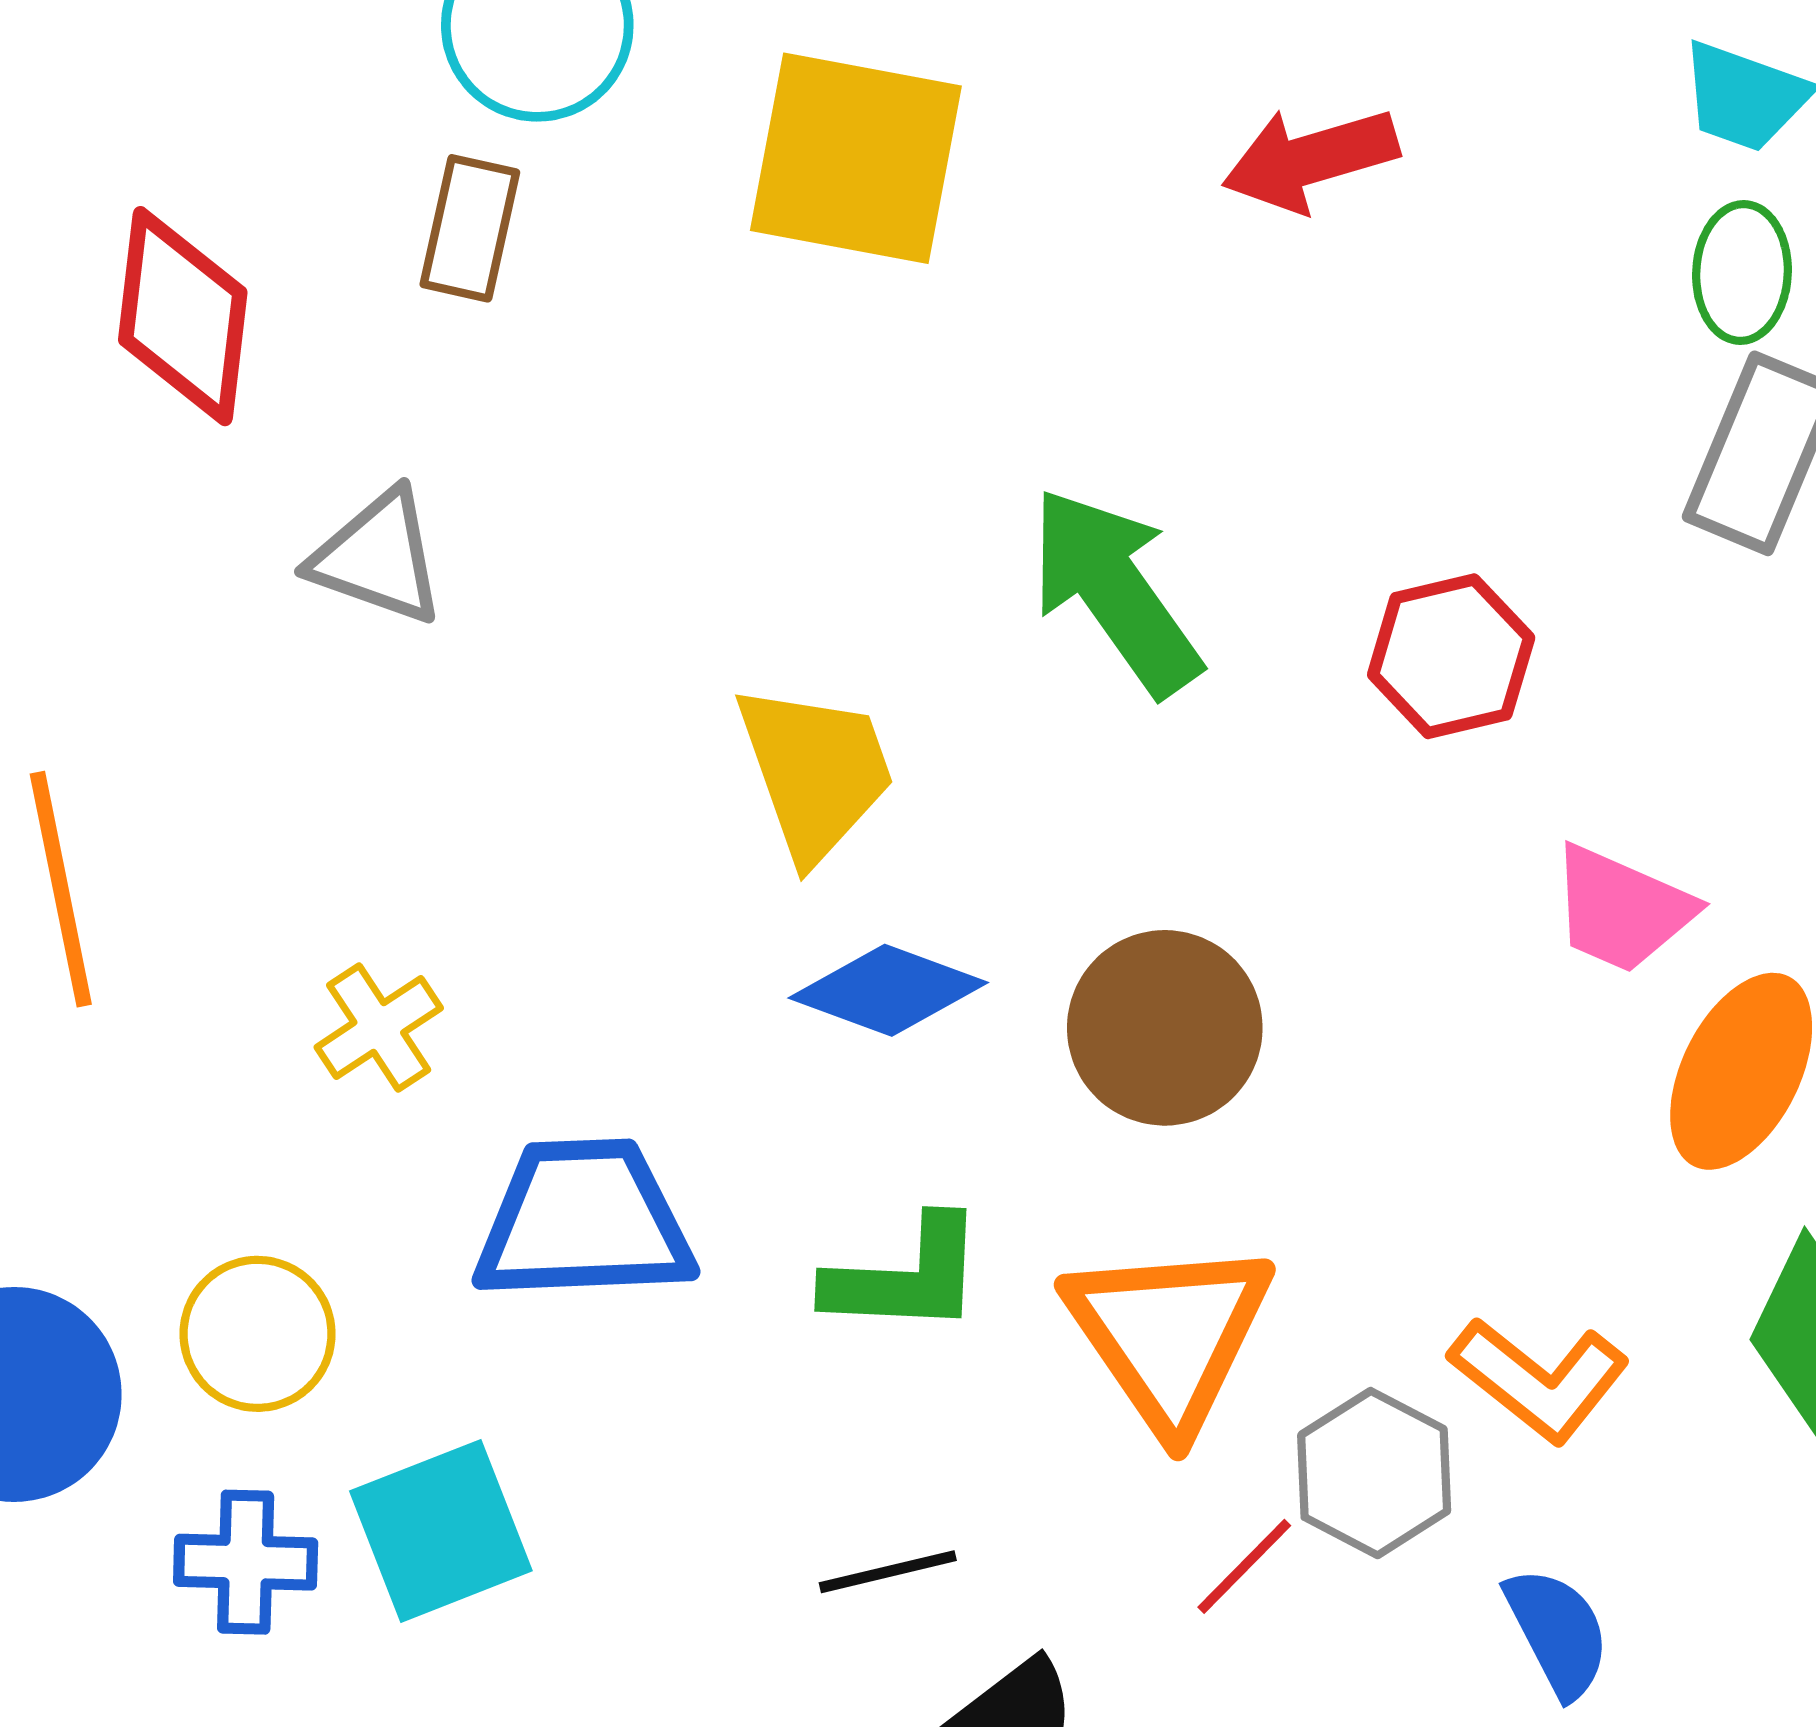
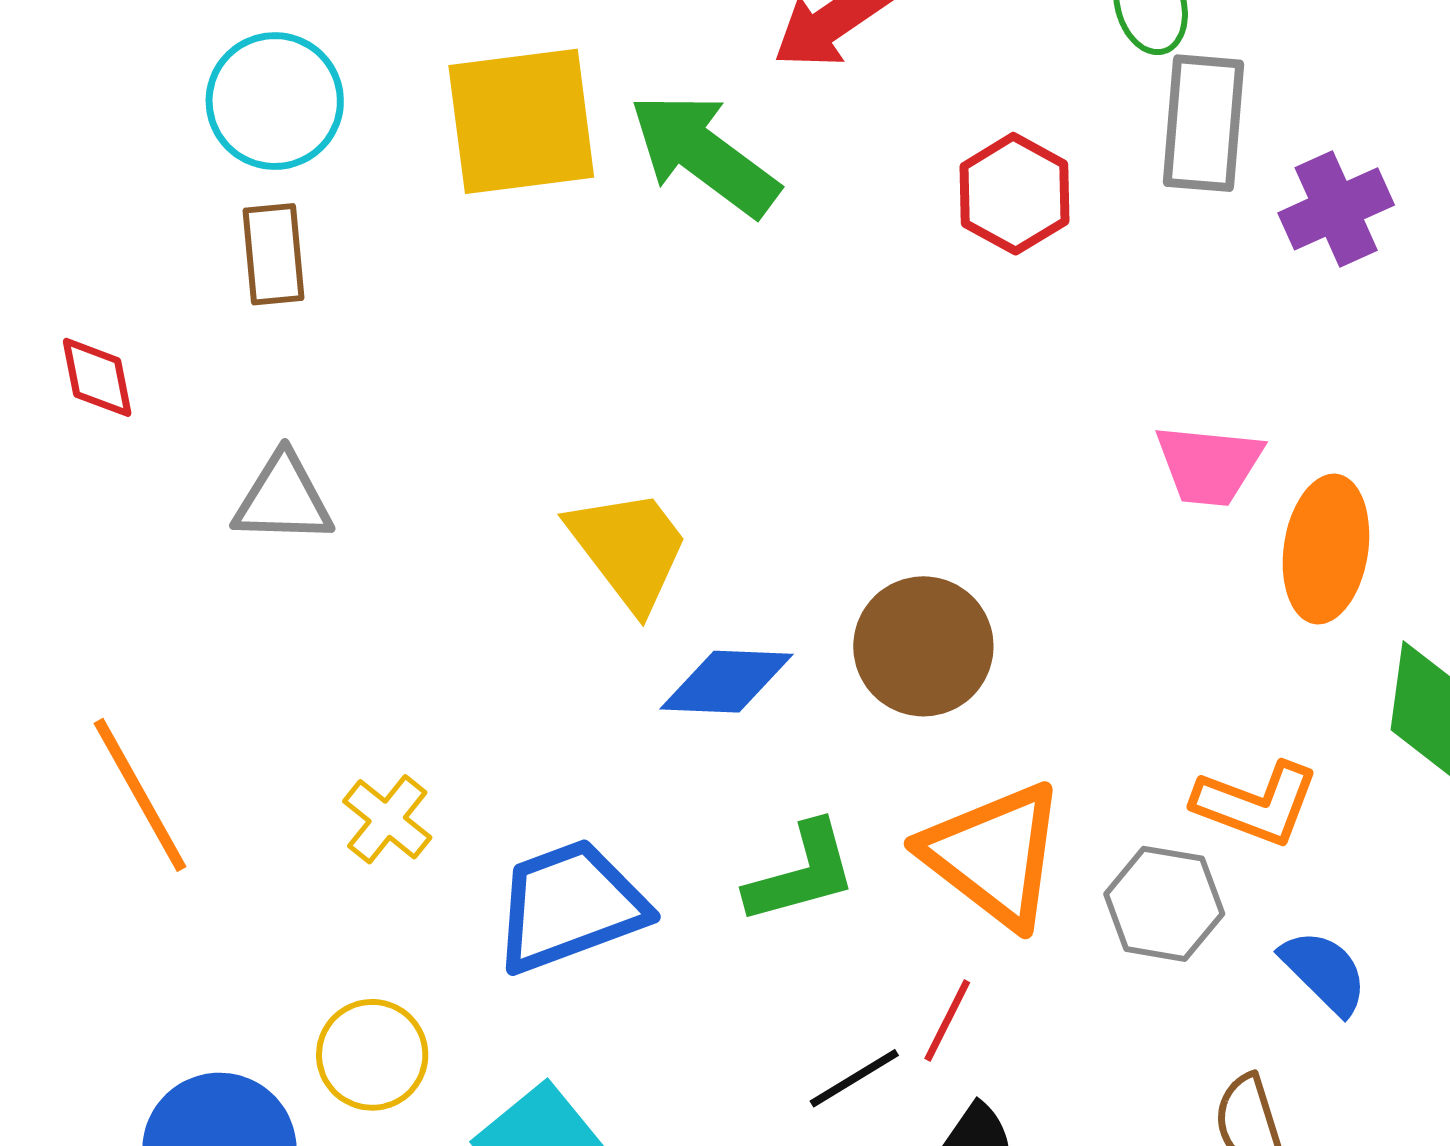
red diamond: (183, 316) -> (97, 377), size x0.6
green arrow: (1115, 591) -> (704, 154), moved
red hexagon: (1451, 656) -> (1014, 194), moved
red line: (1244, 1566) -> (947, 1020), moved

